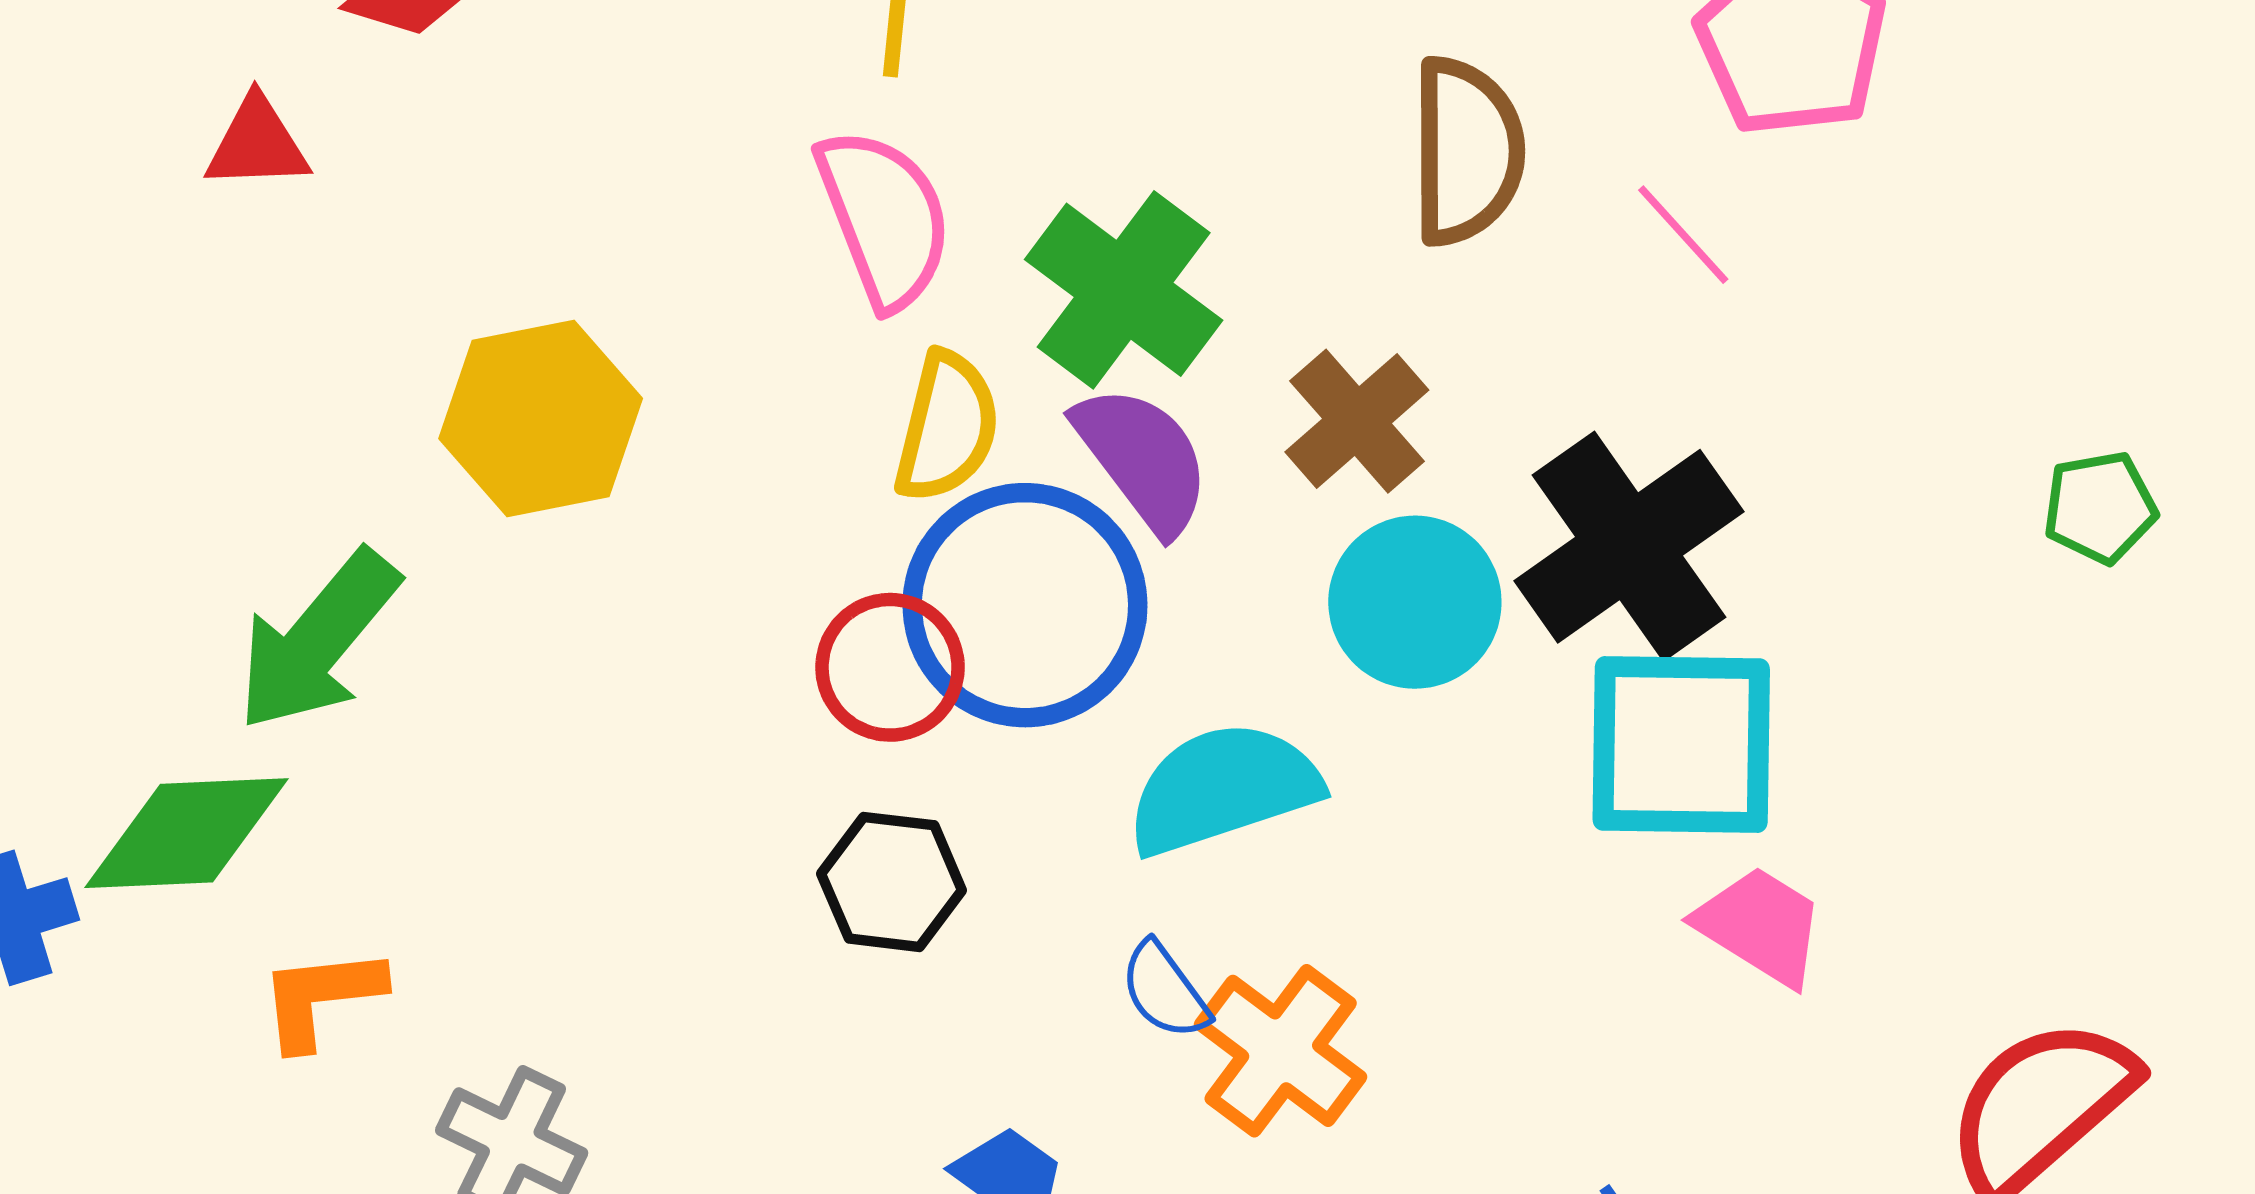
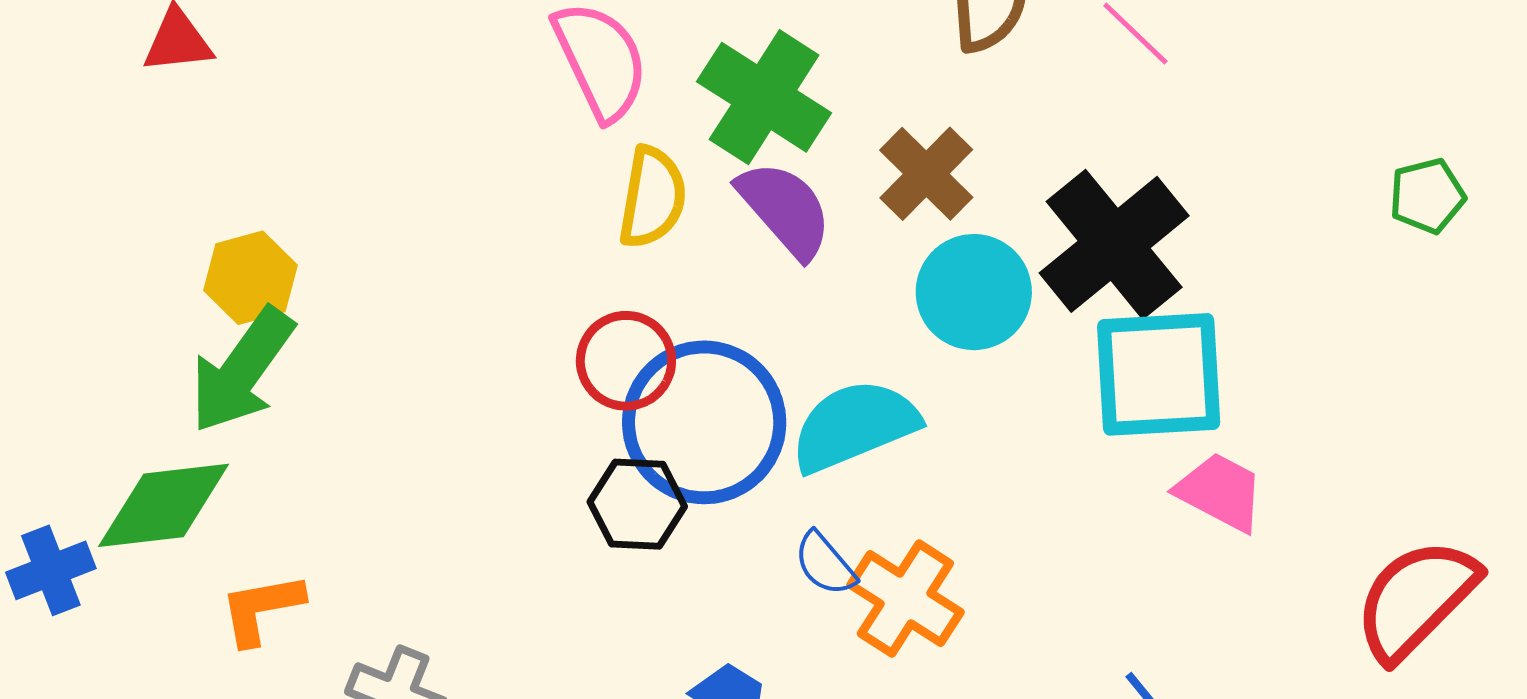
yellow hexagon: (541, 418) -> (251, 278), moved, size x0.7
blue circle: (1025, 605) -> (704, 422), moved

